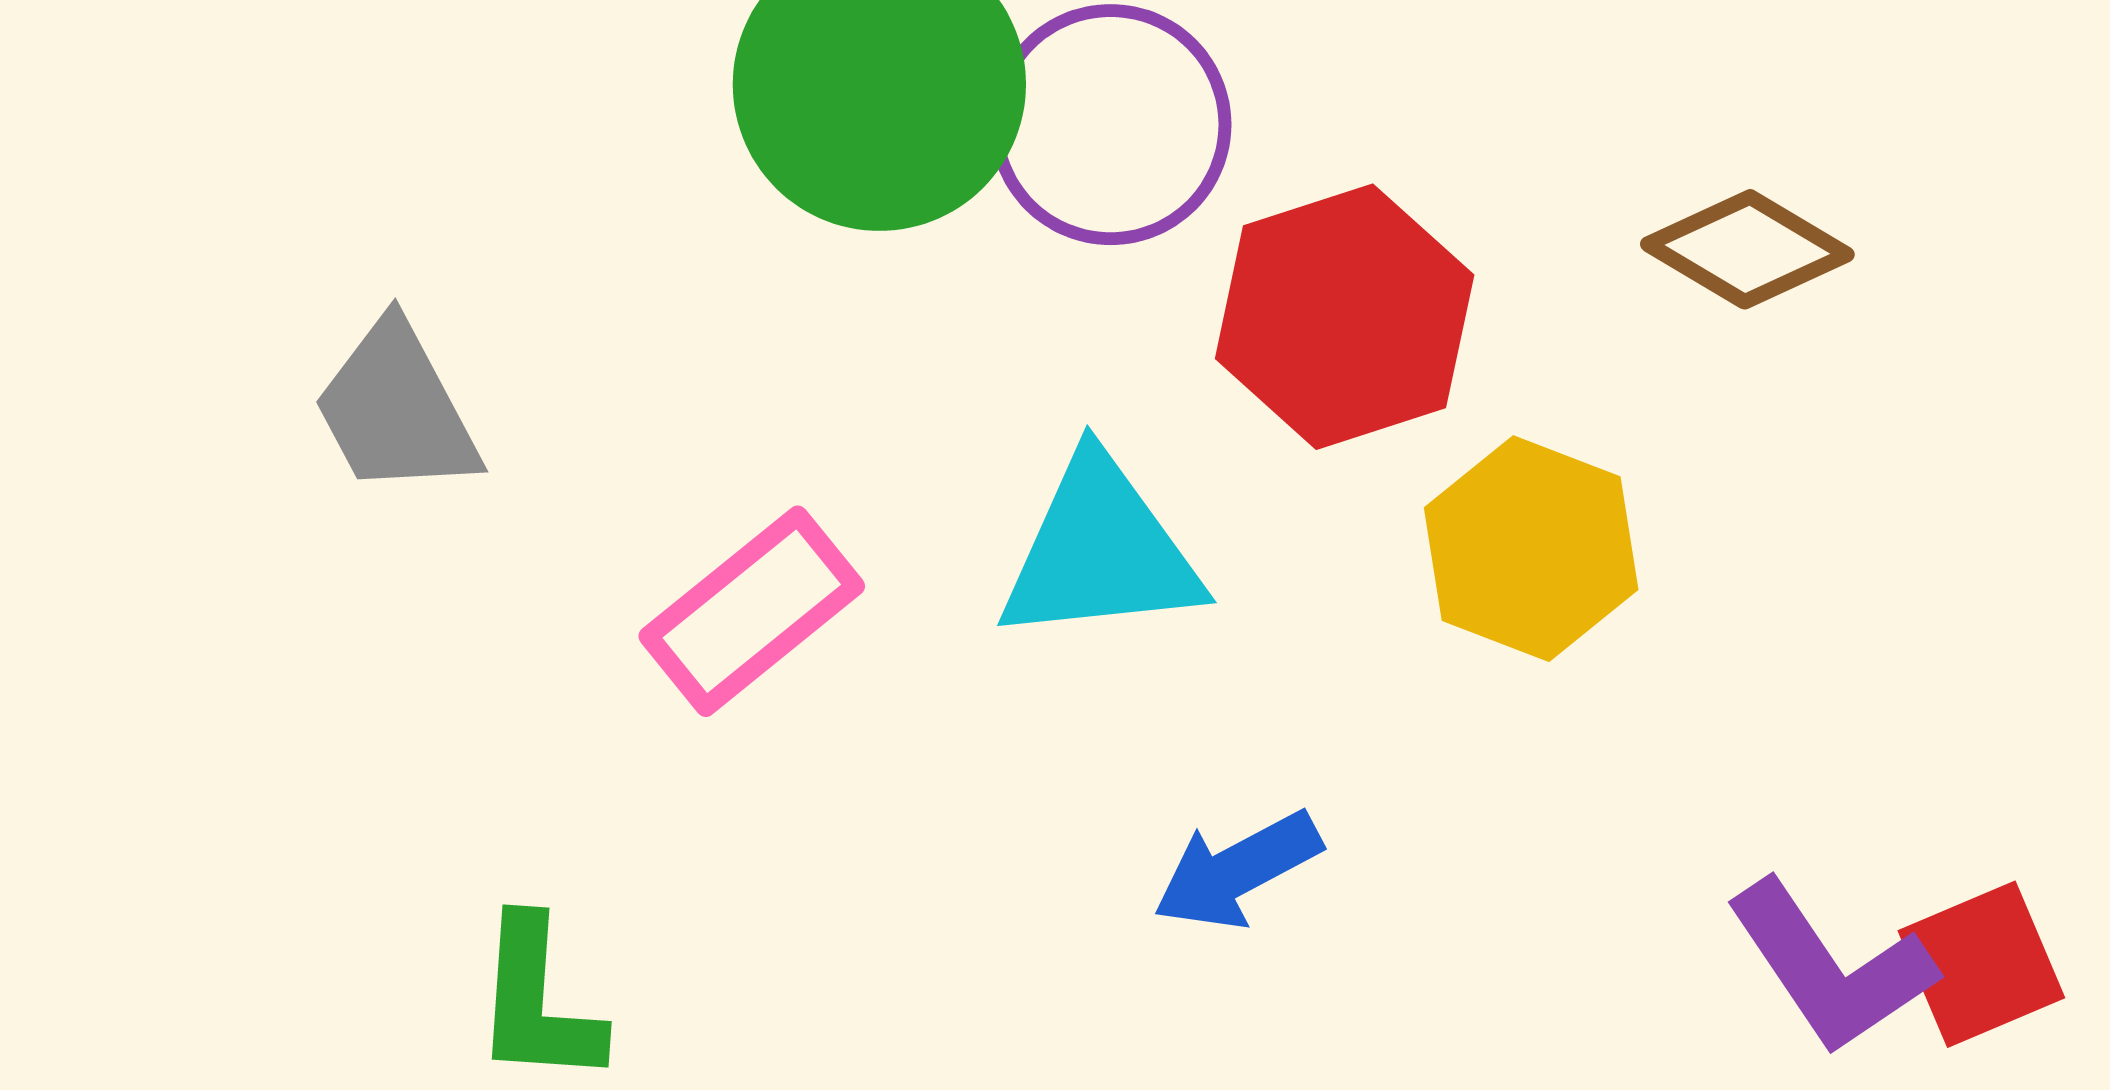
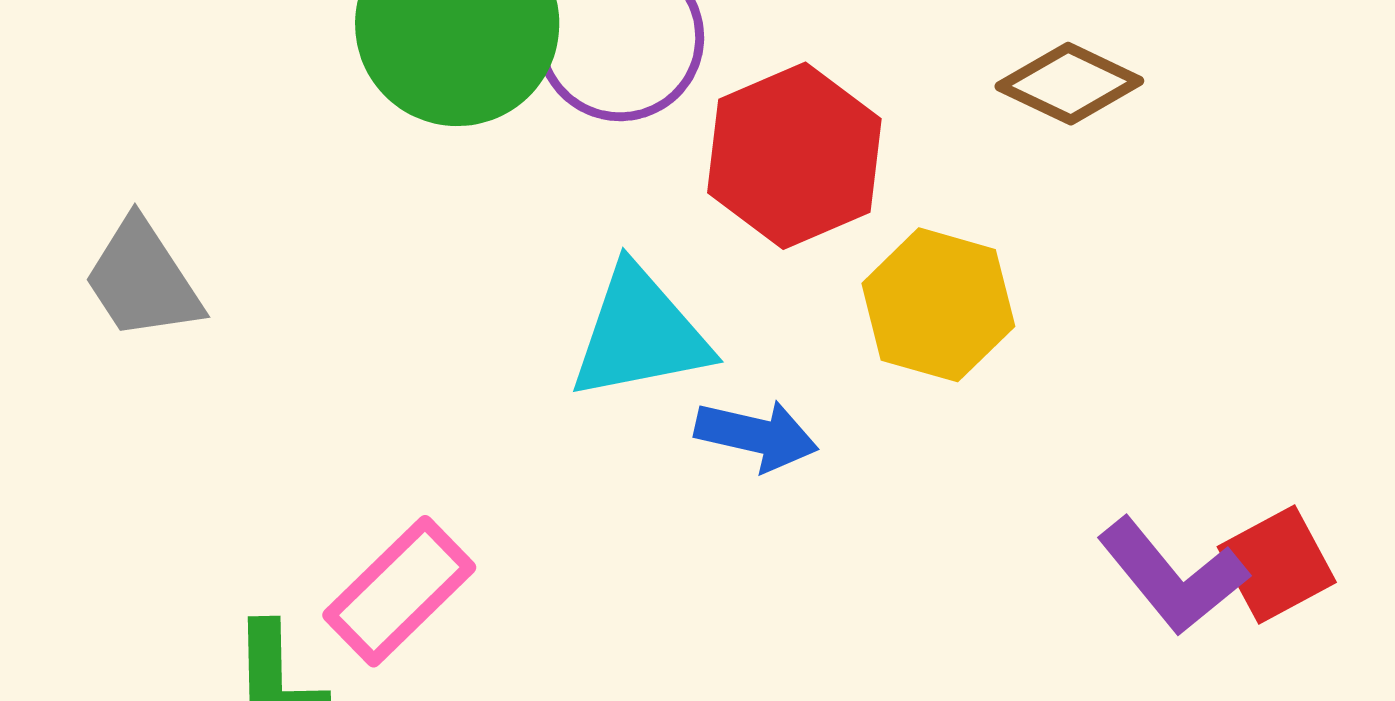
pink rectangle: (752, 611) -> (399, 591), moved
blue arrow: (1237, 870) -> (757, 435), moved, turned -134

